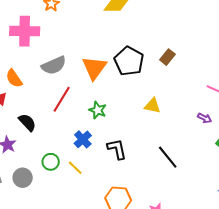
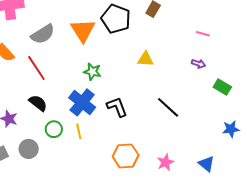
red line: (62, 99) -> (36, 68), moved, turned -56
black semicircle: (27, 122) -> (38, 103), moved
blue cross: (83, 139) -> (82, 102), size x1.5
yellow line: (75, 168) -> (79, 131), turned 42

